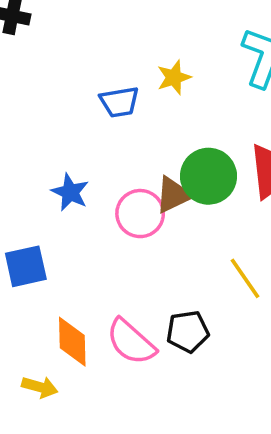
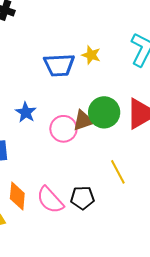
yellow star: (174, 77) -> (91, 55), turned 30
blue trapezoid: (119, 102) -> (59, 65), size x1.4

